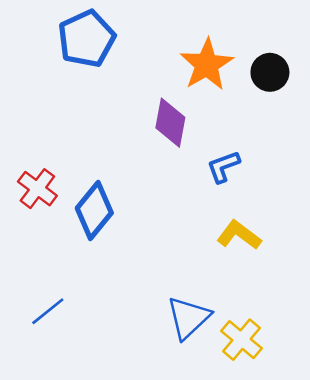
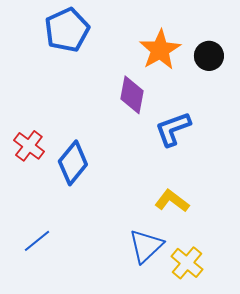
blue L-shape: (223, 167) -> (173, 129), size x1.4
yellow L-shape: (239, 235) -> (172, 201), moved

